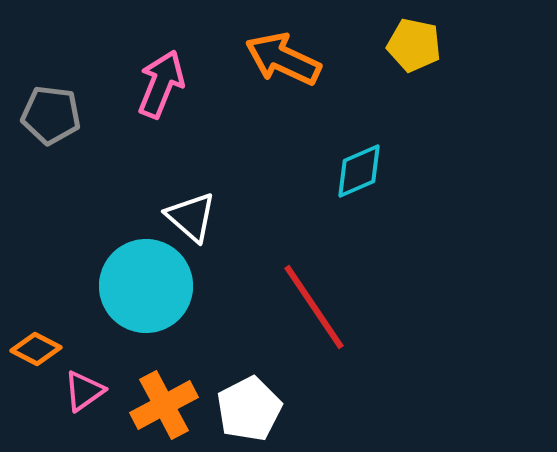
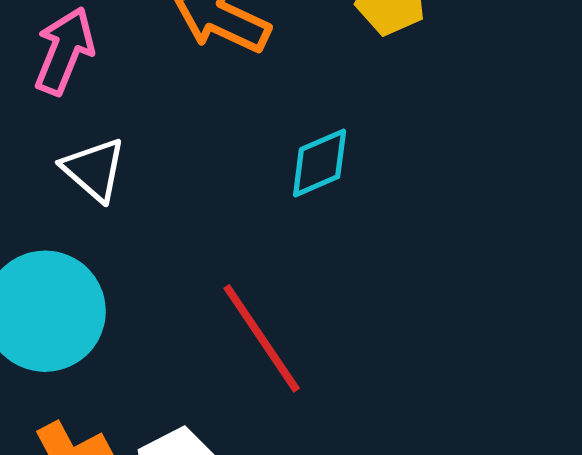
white triangle: (191, 217) -> (94, 169), moved

